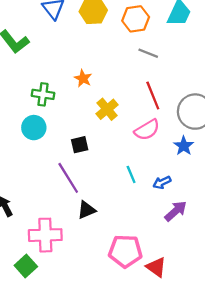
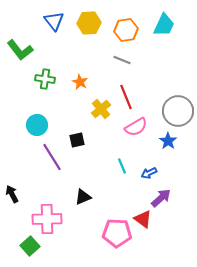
gray line: (148, 53) -> (122, 60), moved
green cross: (43, 94) -> (45, 79), moved
red line: (153, 96) -> (126, 97), moved
purple line: (68, 178) -> (52, 157), moved
red triangle: (156, 267) -> (143, 219), moved

